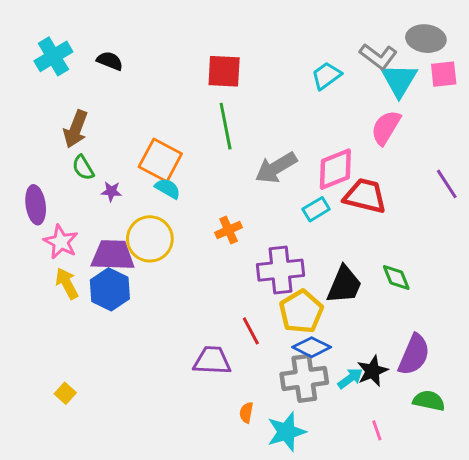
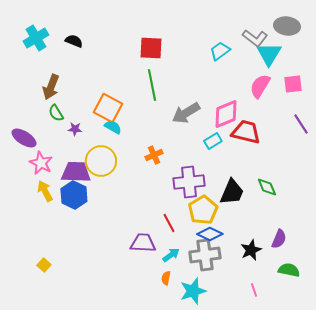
pink square: (444, 74) -> (293, 84), moved
purple ellipse: (36, 205) -> (24, 138), turned -50
purple semicircle: (414, 355) -> (279, 239), size x0.7
cyan arrow: (350, 378) -> (171, 255), moved

